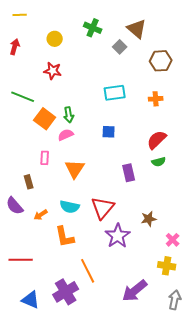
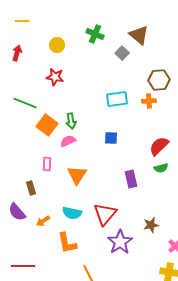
brown hexagon: (161, 61) -> (159, 80), moved
orange cross: (156, 99) -> (149, 101), moved

